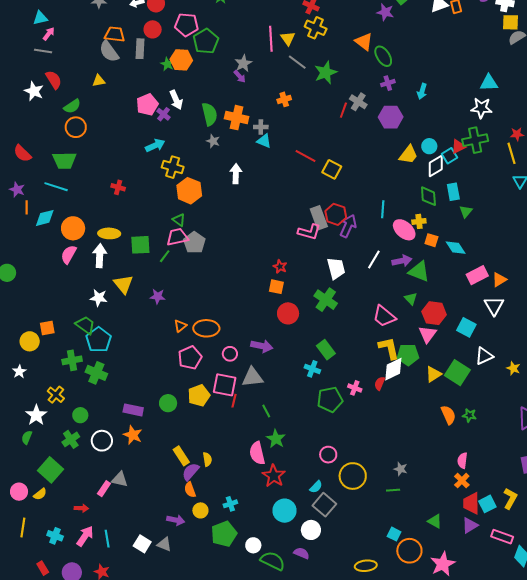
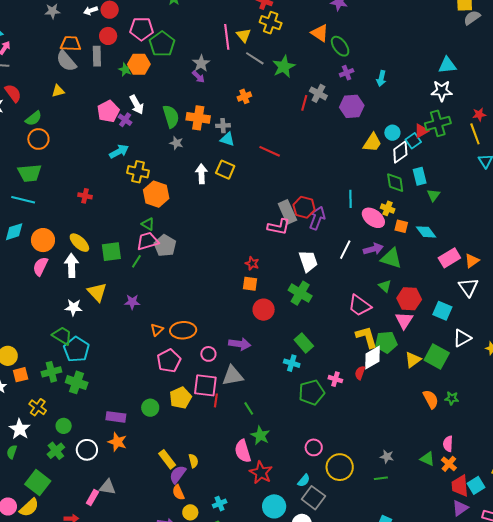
yellow square: (332, 169) -> (225, 170), moved
yellow cross: (419, 221) -> (388, 208), turned 32
yellow ellipse: (109, 233) -> (79, 243), turned 45
orange square: (47, 328) -> (21, 375), moved
yellow semicircle: (40, 494) -> (29, 508), size x1.5
green triangle: (435, 521) -> (427, 459), moved

